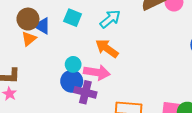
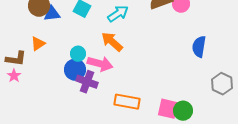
blue triangle: (42, 26) -> (52, 14), turned -42
orange triangle: (29, 39) -> (38, 44), moved

